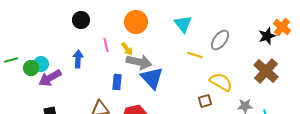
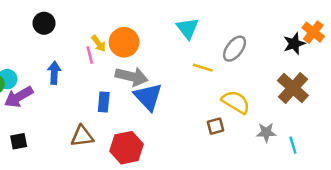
black circle: (81, 20) -> (44, 23), moved
orange circle: (136, 22) -> (124, 42), moved
yellow arrow: (127, 49) -> (99, 44), moved

